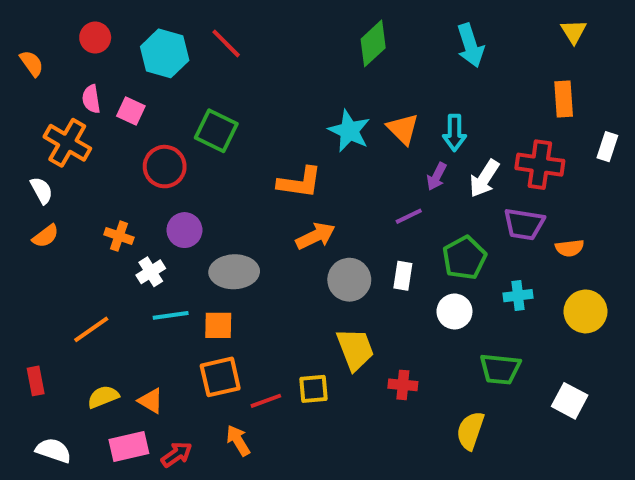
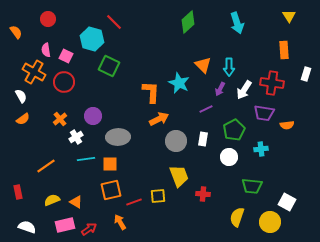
cyan hexagon: (165, 53) -> (92, 39), moved
cyan star: (349, 131) -> (179, 83), moved
red circle: (165, 167) -> (64, 82), moved
orange L-shape: (300, 182) -> (151, 92), turned -95
orange cross: (119, 236) -> (60, 119), turned 32
yellow circle: (586, 311) -> (270, 222), moved

